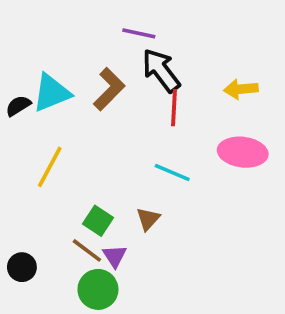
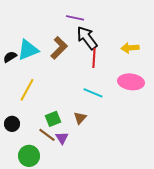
green square: (98, 221) -> (53, 119), turned 35
black circle: (22, 267) -> (12, 124), moved
green circle: (98, 289) -> (29, 156), moved

